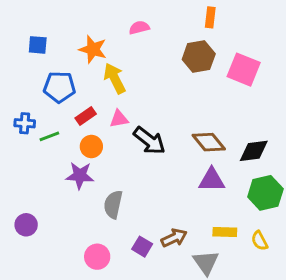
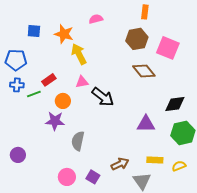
blue square: (38, 45) -> (34, 31), moved
blue pentagon: (59, 87) -> (16, 60), moved
red rectangle: (86, 116) -> (49, 80), moved
brown diamond: (209, 142) -> (144, 71), moved
yellow semicircle: (260, 241) -> (179, 166), turned 96
purple square: (142, 247) -> (93, 177), moved

